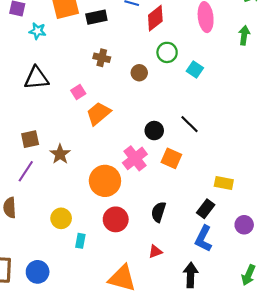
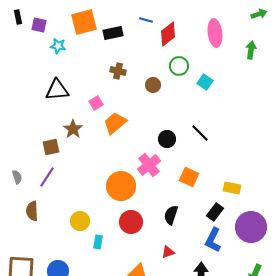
brown star: (60, 154) -> (73, 129), moved
orange square: (171, 158) -> (189, 177), moved
purple circle: (244, 225) -> (251, 227), size x1.8

